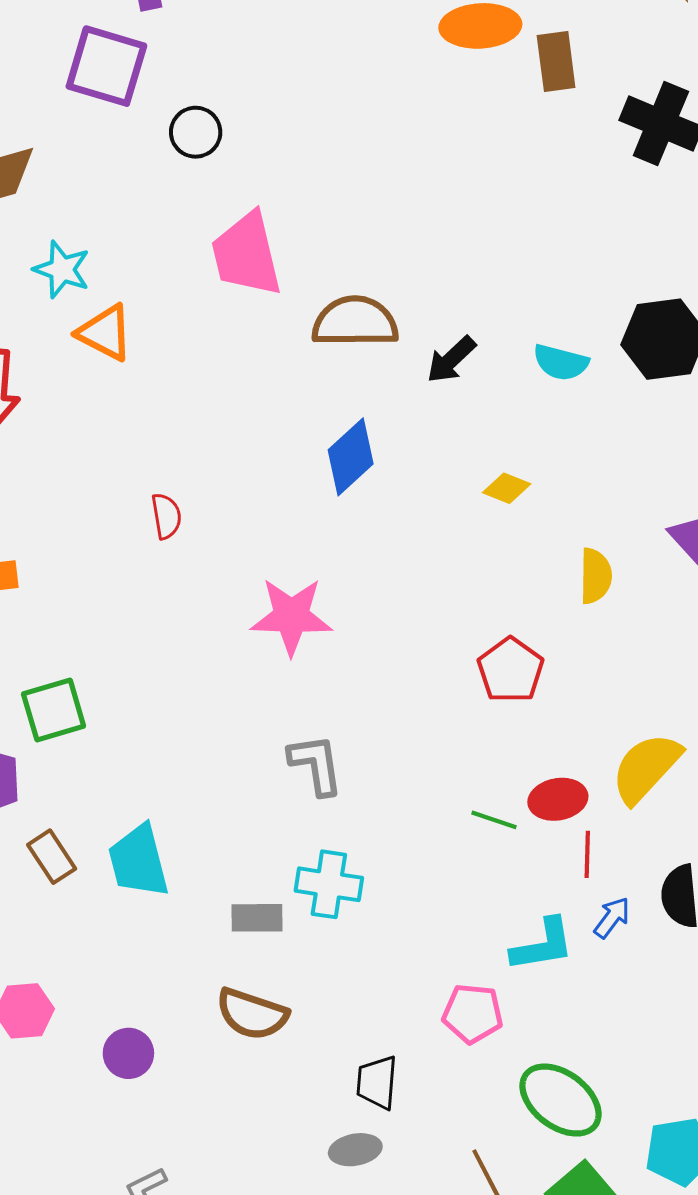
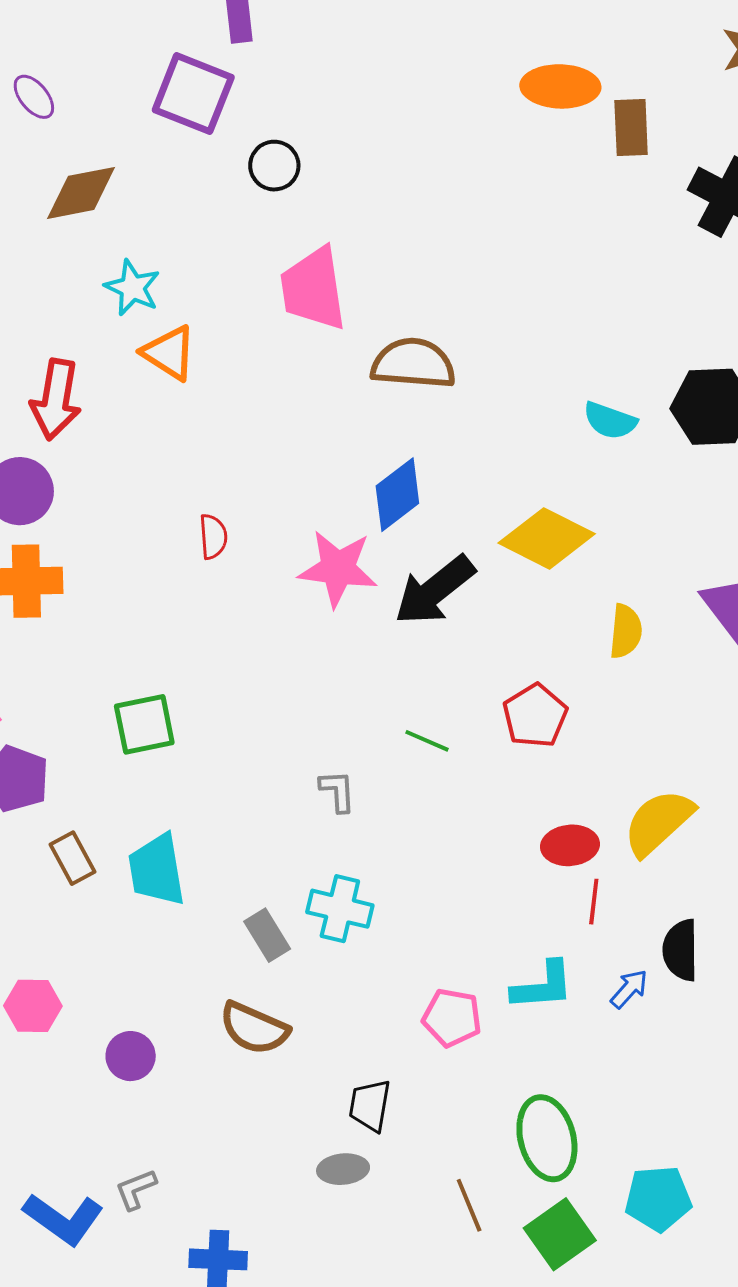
black arrow: (451, 360) -> (435, 590), moved, size x1.6
yellow diamond: (507, 488) -> (547, 538), size x2.0
pink star: (291, 616) -> (338, 569), moved
green square: (54, 710) -> (144, 724), moved
gray L-shape: (316, 765) -> (338, 791), size x0.7
green line: (494, 820) -> (427, 741), moved
gray rectangle: (257, 918) -> (267, 935), turned 54
blue arrow: (612, 918) -> (629, 989), moved
pink pentagon: (473, 1013) -> (452, 1018), moved
green ellipse: (561, 1100) -> (547, 1138), turned 34

